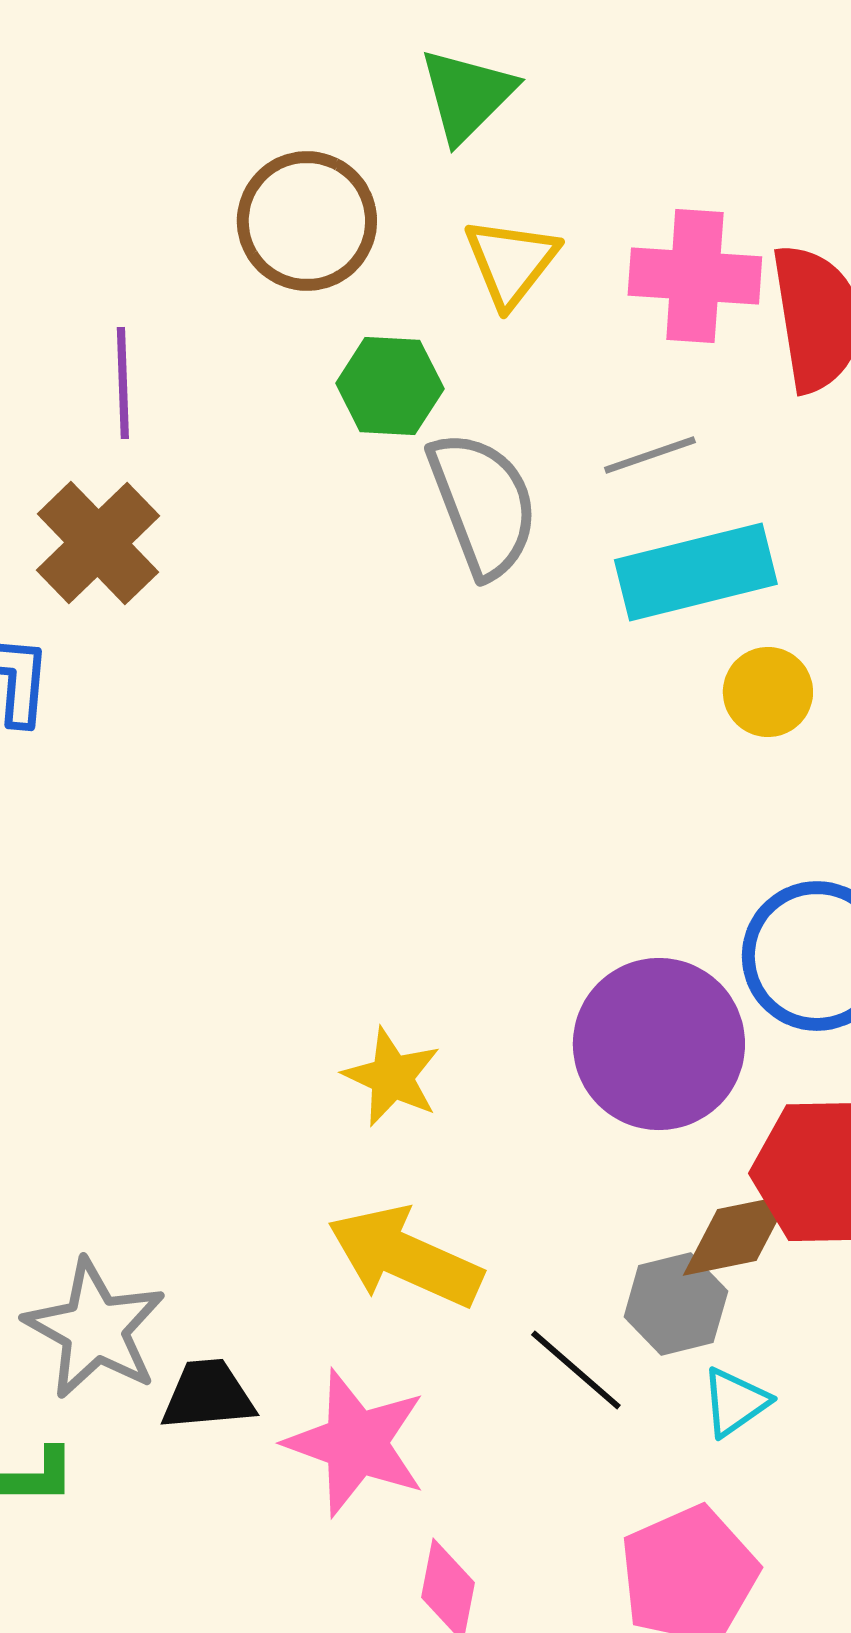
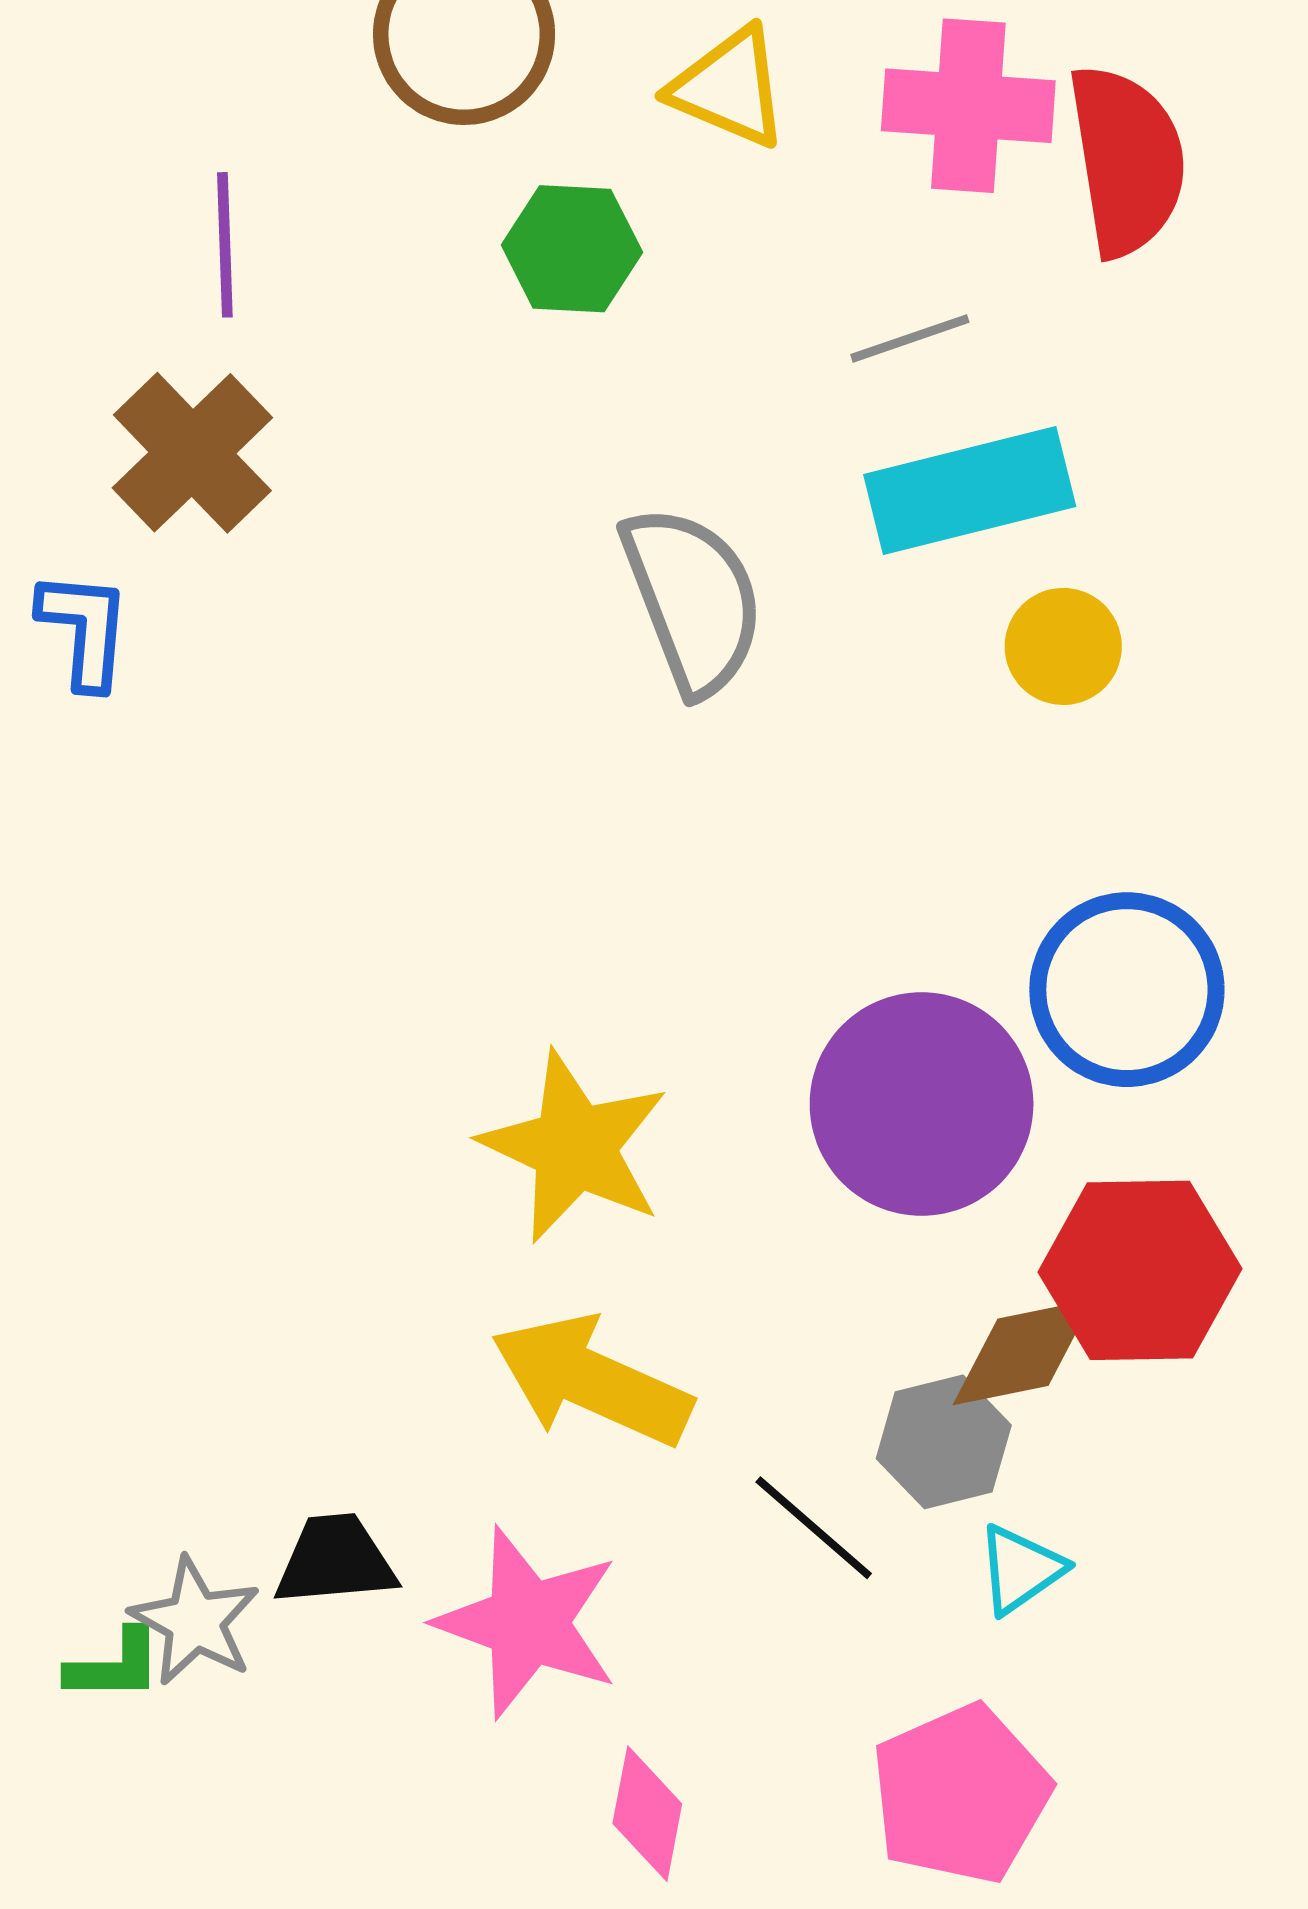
yellow triangle: (511, 262) -> (729, 88), turned -45
gray semicircle: (483, 504) -> (693, 600), moved
yellow star: (392, 1077) -> (575, 1147), size x1.5
gray star: (95, 1329) -> (195, 1621), moved, size x0.7

